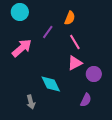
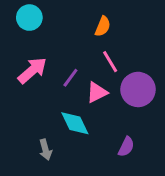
purple line: (48, 32) -> (70, 78), moved
pink triangle: (75, 63) -> (97, 92), moved
purple circle: (94, 74) -> (138, 89), moved, size x1.5

